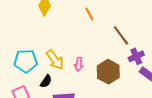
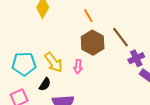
brown hexagon: (108, 72) -> (93, 43), moved

